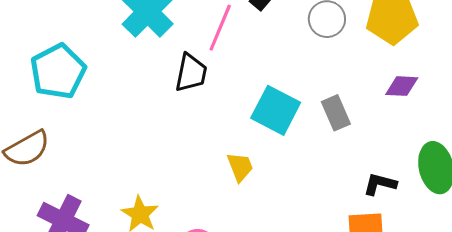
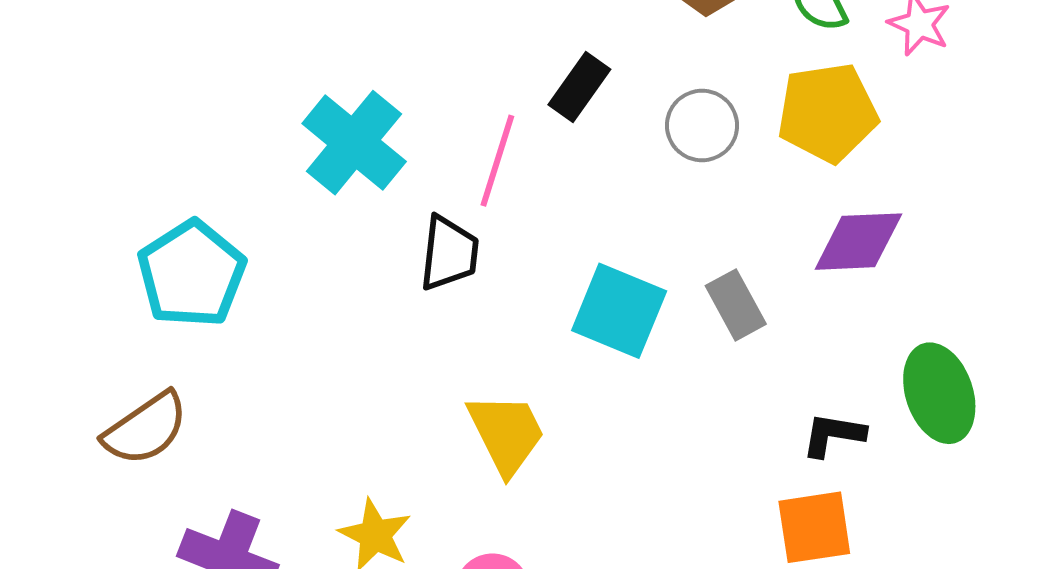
purple diamond: (402, 86) -> (858, 242), size x1.4
yellow trapezoid: (240, 167) -> (506, 433), moved, size x1.5

